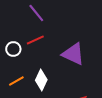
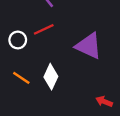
orange line: (16, 81) -> (21, 78), turned 63

